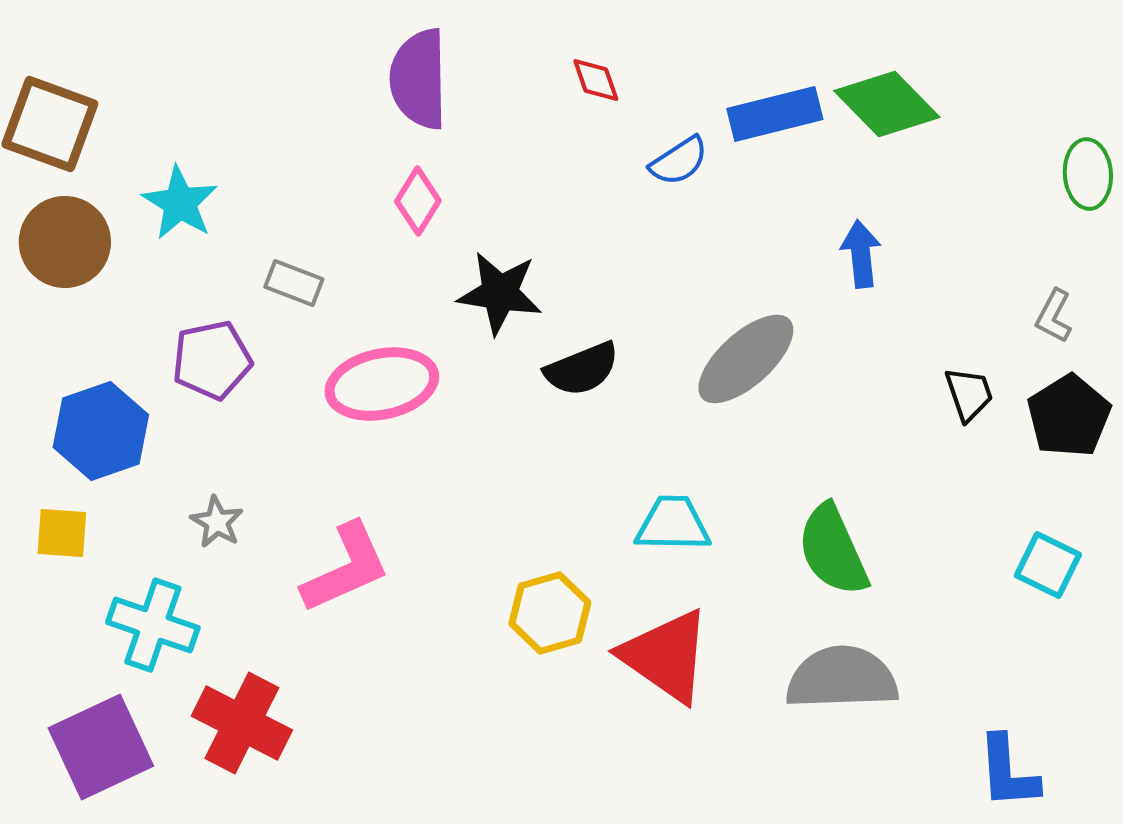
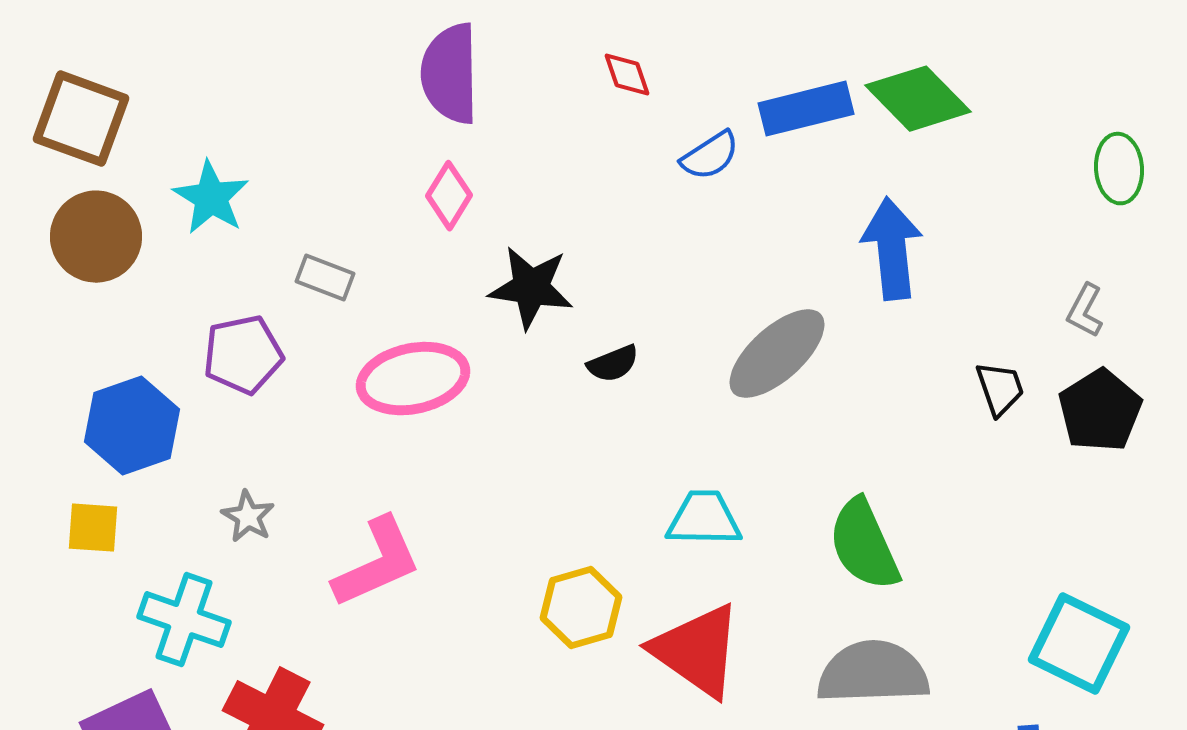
blue arrow: (861, 254) -> (892, 249), size x1.5
black semicircle: (582, 369) -> (613, 364), size x0.7
cyan square: (1048, 565) -> (1079, 644), moved, size x1.5

